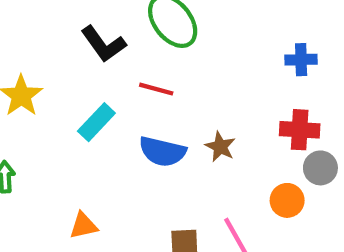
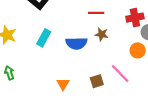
red line: (156, 89) -> (96, 13), moved
orange triangle: (84, 226) -> (63, 84), moved, turned -32

